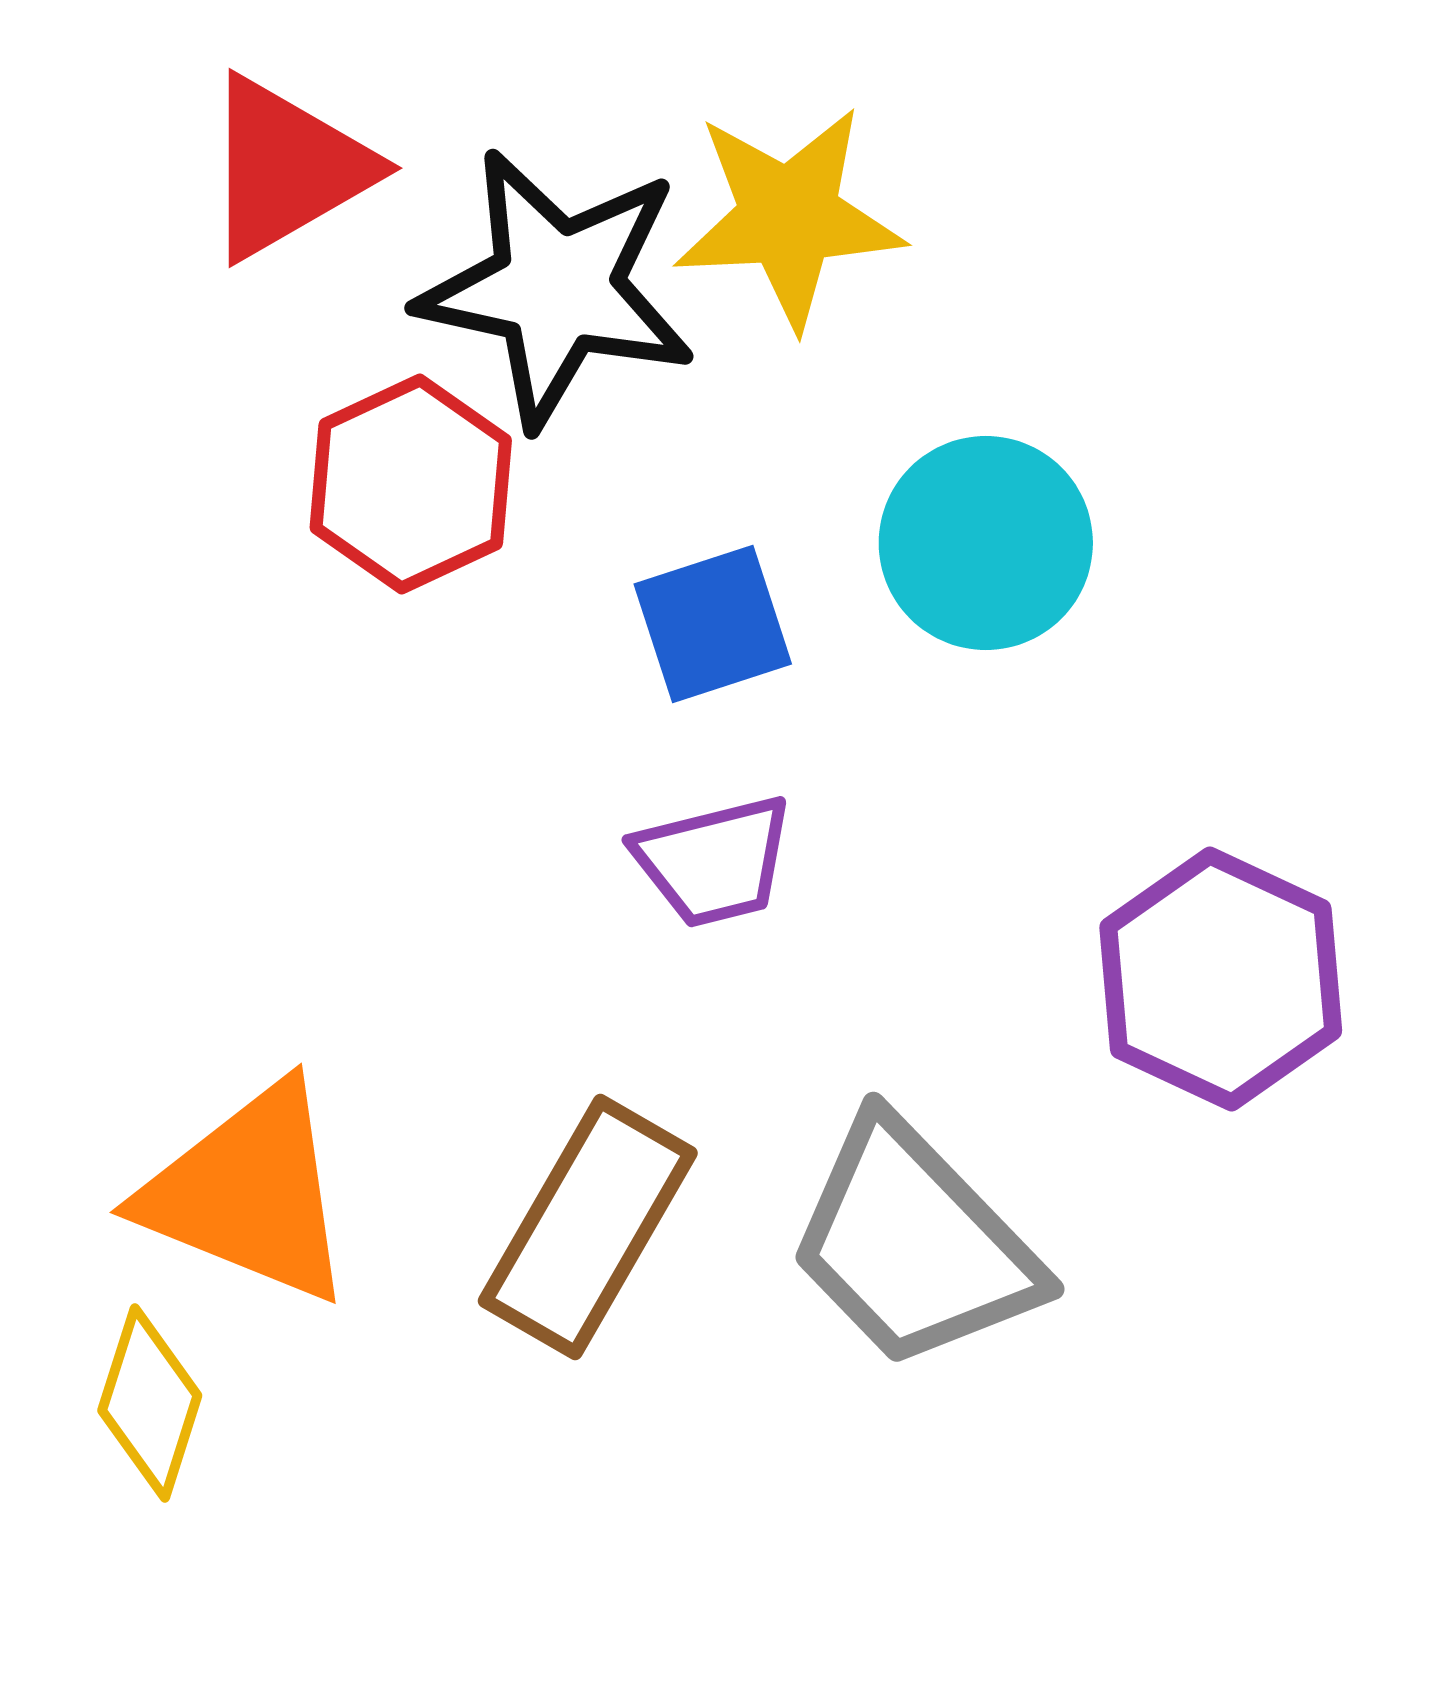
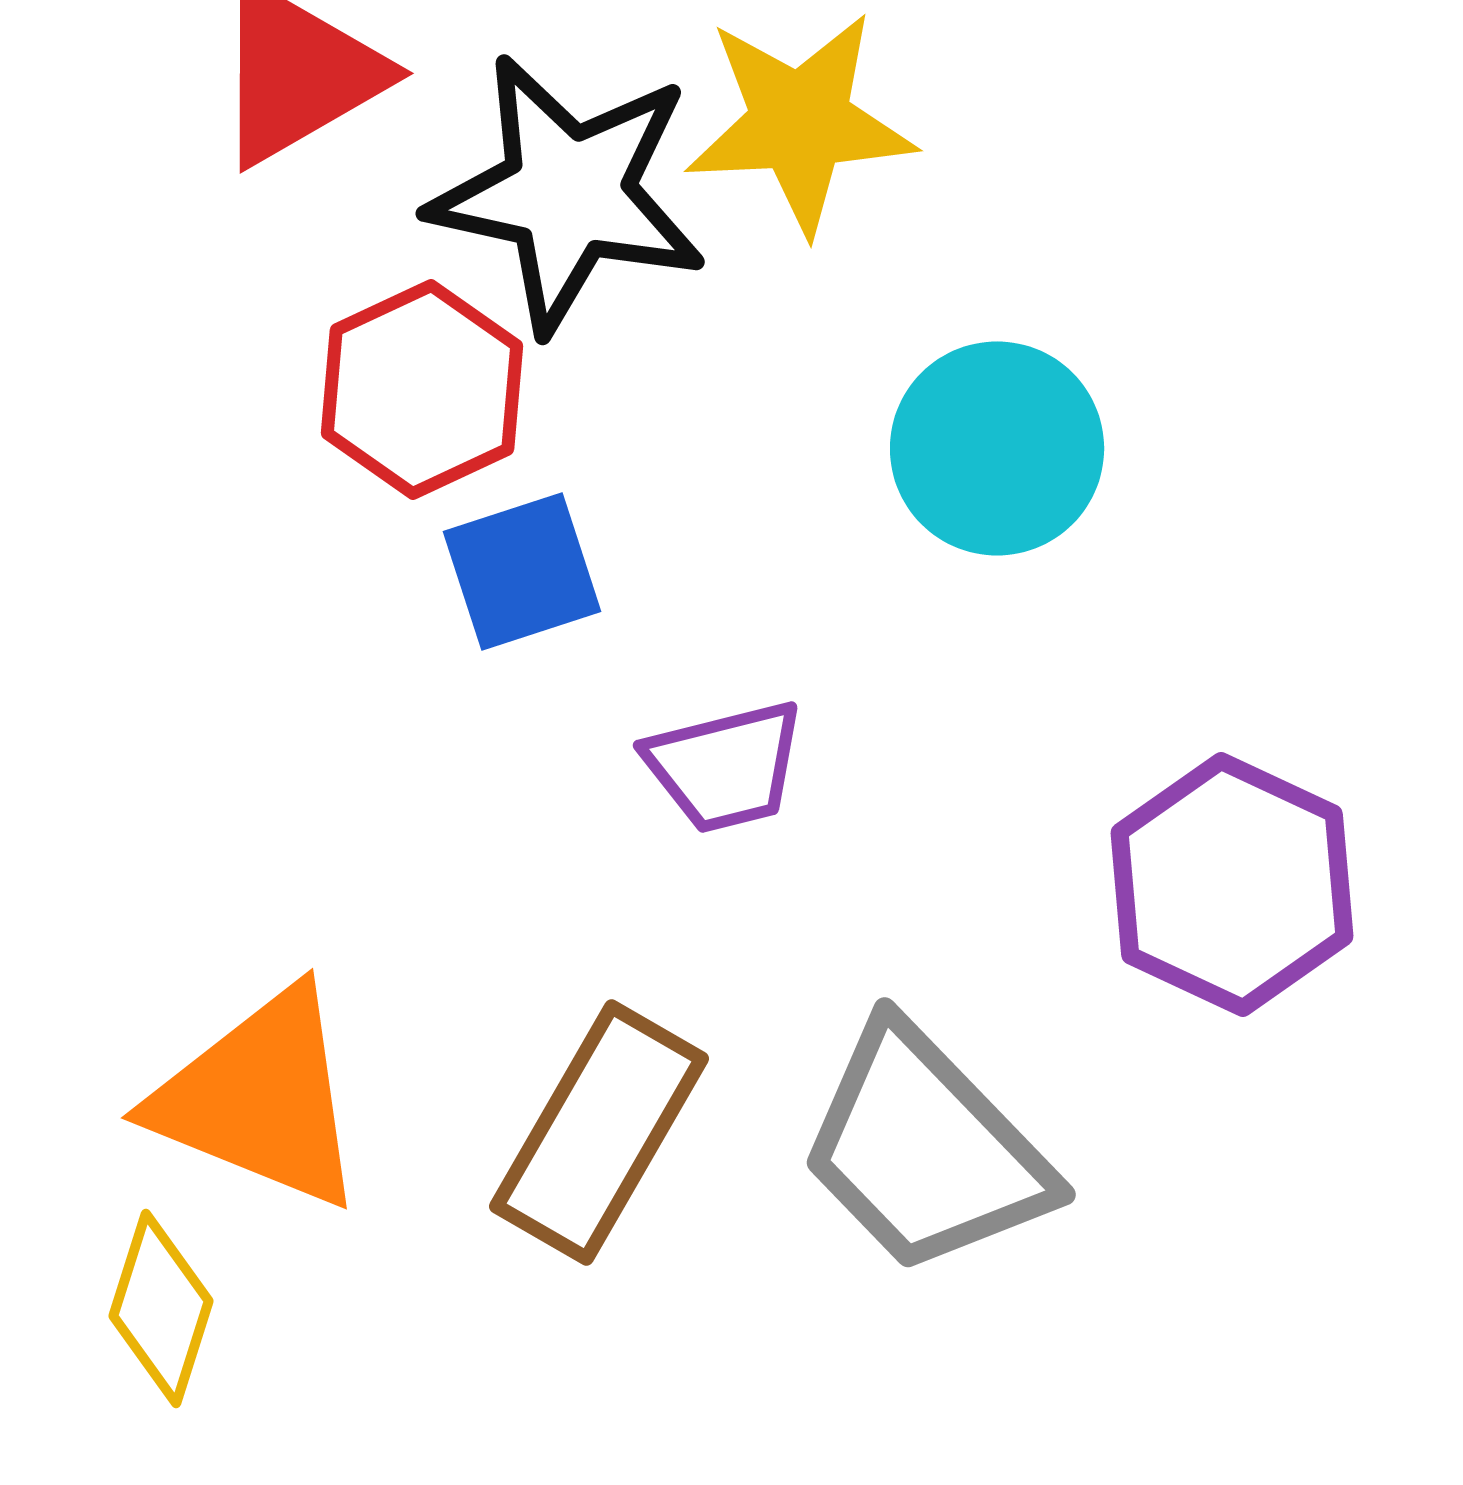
blue square: (713, 624) -> (522, 571), moved

